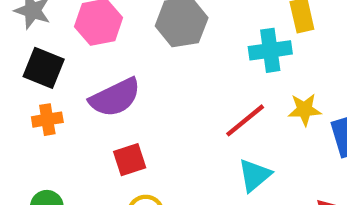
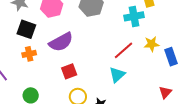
cyan triangle: (255, 175) -> (117, 75), moved

